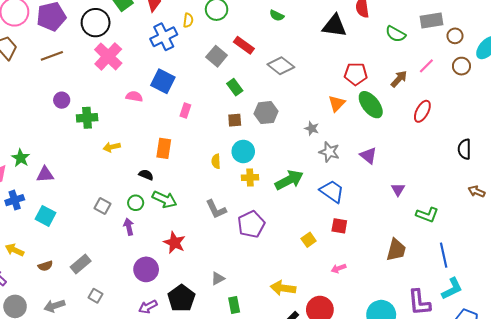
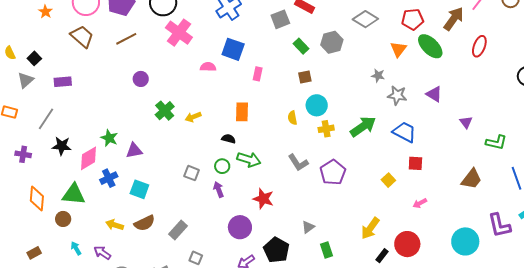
gray square: (217, 56) -> (280, 19), turned 36
gray diamond: (281, 66) -> (365, 19), moved
brown arrow: (399, 79) -> (454, 19), size x1.4
gray hexagon: (266, 113) -> (332, 42), moved
green cross: (87, 118) -> (165, 111), moved, turned -30
brown trapezoid: (396, 250) -> (471, 179), turned 30
brown semicircle: (45, 266) -> (145, 223), moved, size x1.5
yellow arrow: (283, 288) -> (370, 228), turned -55

